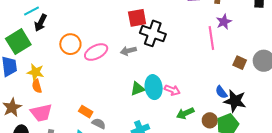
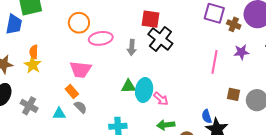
purple star: (224, 22) -> (241, 52), moved
gray arrow: (128, 51) -> (132, 47), turned -91
brown square: (240, 63) -> (234, 94), turned -32
yellow star: (36, 72) -> (33, 65), moved
pink trapezoid: (41, 113) -> (81, 70), moved

